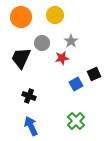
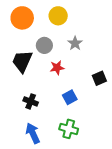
red star: (62, 58) -> (57, 68), moved
blue square: (76, 84) -> (70, 97), moved
green cross: (76, 121) -> (69, 129), moved, turned -30

